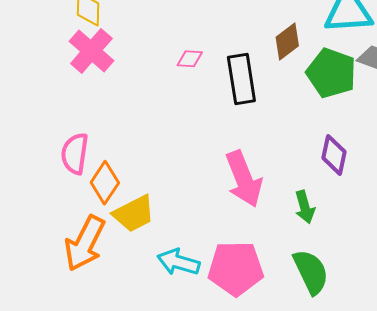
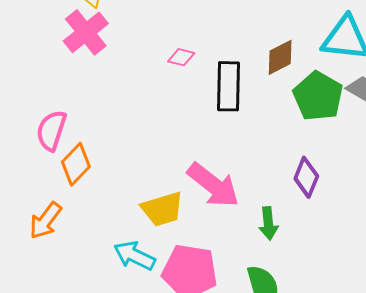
pink arrow: (244, 179) -> (213, 185), turned -40
yellow trapezoid: (134, 214) -> (162, 209), moved
orange arrow: (85, 243) -> (46, 221), size x0.7

